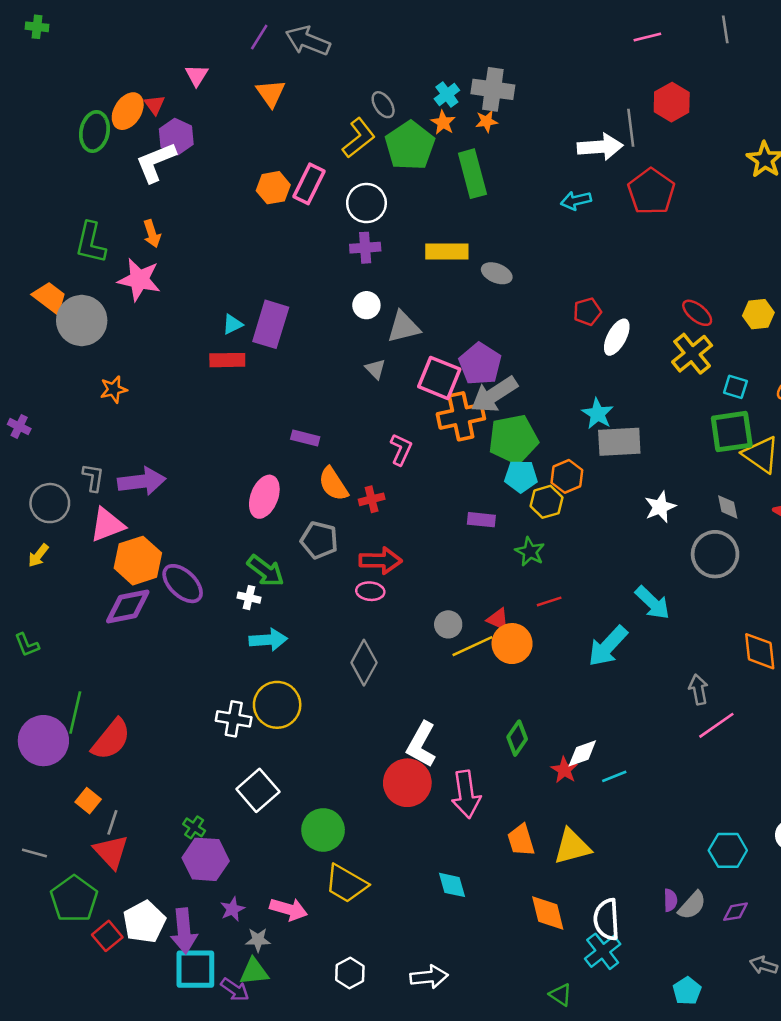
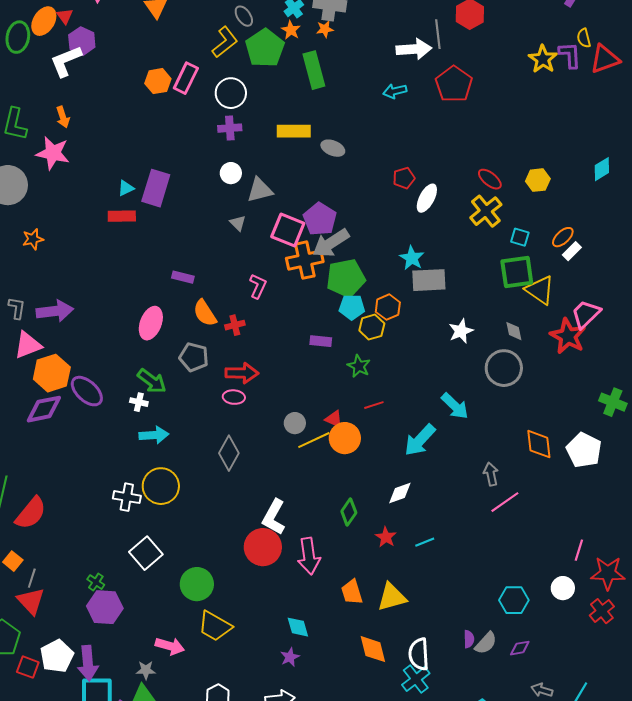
white diamond: (582, 753) -> (400, 493), moved
purple star: (232, 909) -> (290, 657), moved
red square: (107, 936) -> (28, 667), turned -30

